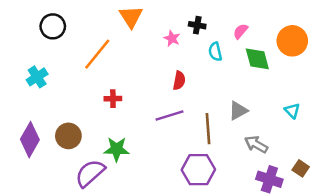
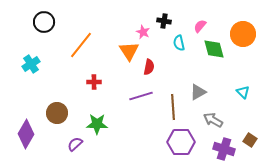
orange triangle: (131, 17) -> (129, 51), moved
purple diamond: (30, 140) -> (26, 134), moved
purple hexagon: (198, 170) -> (181, 142), moved
purple semicircle: (90, 173) -> (75, 144), size x0.6

